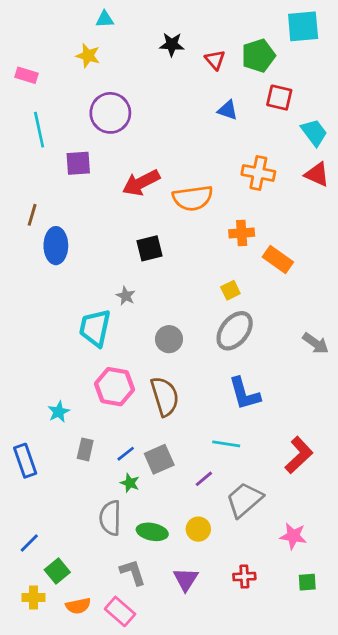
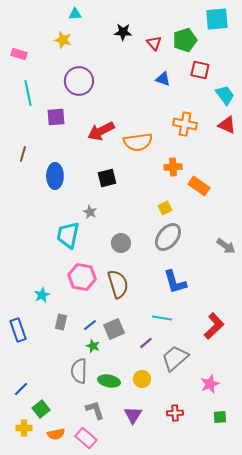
blue ellipse: (56, 246) -> (55, 176), moved
pink star: (293, 536) -> (210, 384), turned -30

